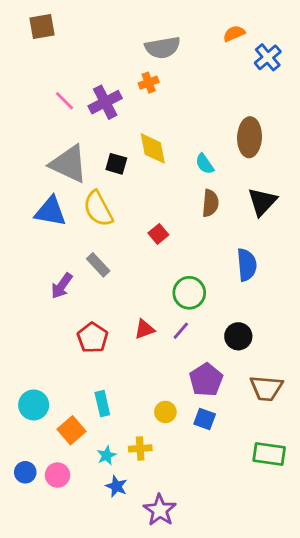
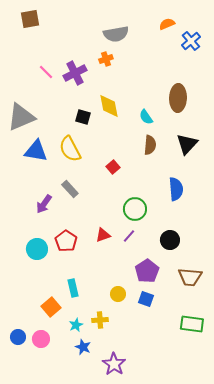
gray triangle: (69, 164) -> (21, 117), moved, turned -48
cyan circle: (34, 405) -> (37, 249), moved

